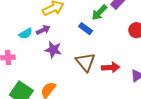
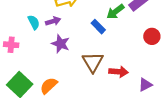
cyan semicircle: (26, 34) -> (34, 22), turned -96

